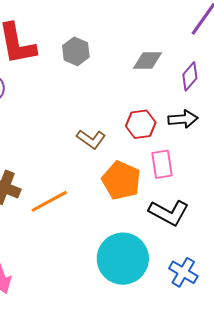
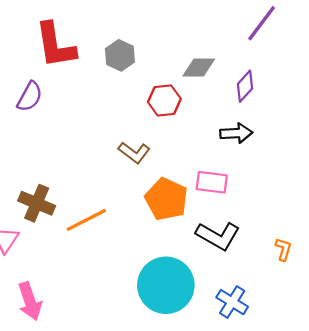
red hexagon: (141, 124) -> (164, 100), moved
pink rectangle: (162, 164) -> (212, 182), turned -76

